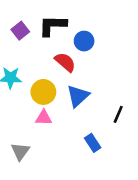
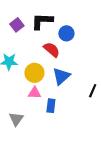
blue rectangle: (93, 143) -> (51, 106), moved, turned 40

